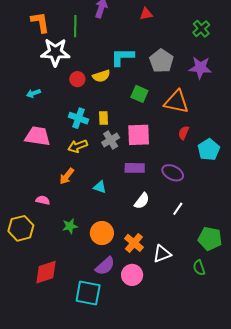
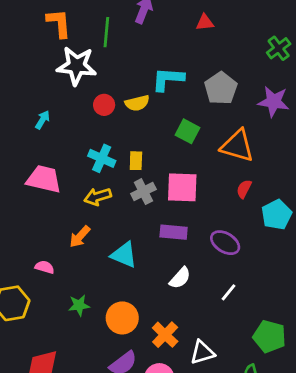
cyan arrow: (33, 93) -> (43, 120), turned 136
cyan triangle: (100, 187) -> (124, 255), size x1.5

